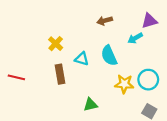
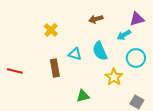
yellow cross: (56, 44) -> (51, 30), moved
cyan circle: (148, 80) -> (136, 58), moved
yellow star: (124, 84) -> (114, 77), turned 30

